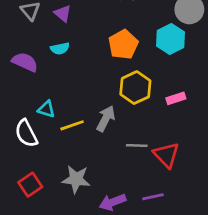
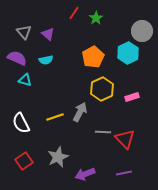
purple semicircle: (25, 62) -> (17, 58), moved
cyan triangle: (46, 109) -> (25, 80), moved
gray star: (76, 179) -> (58, 157), turned -30
purple line: (153, 197) -> (124, 173), moved

